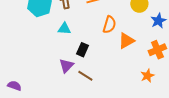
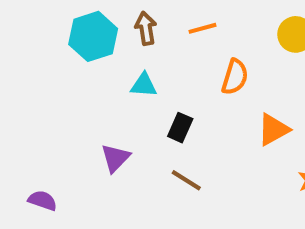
orange triangle: (126, 41) -> (273, 130), moved
purple triangle: (66, 66) -> (115, 158), moved

